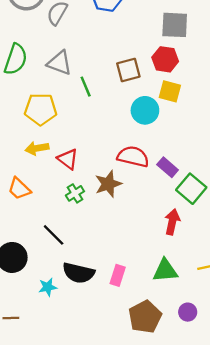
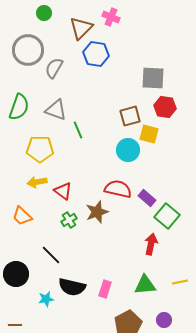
red hexagon: (165, 59) -> (165, 107), moved
brown square: (128, 70) -> (130, 116), moved

